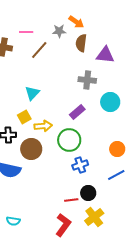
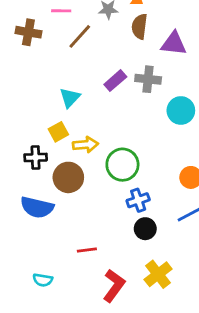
purple rectangle: (77, 112) -> (115, 81), moved
black circle: (88, 193) -> (145, 229), moved
red line: (71, 200) -> (87, 250), moved

